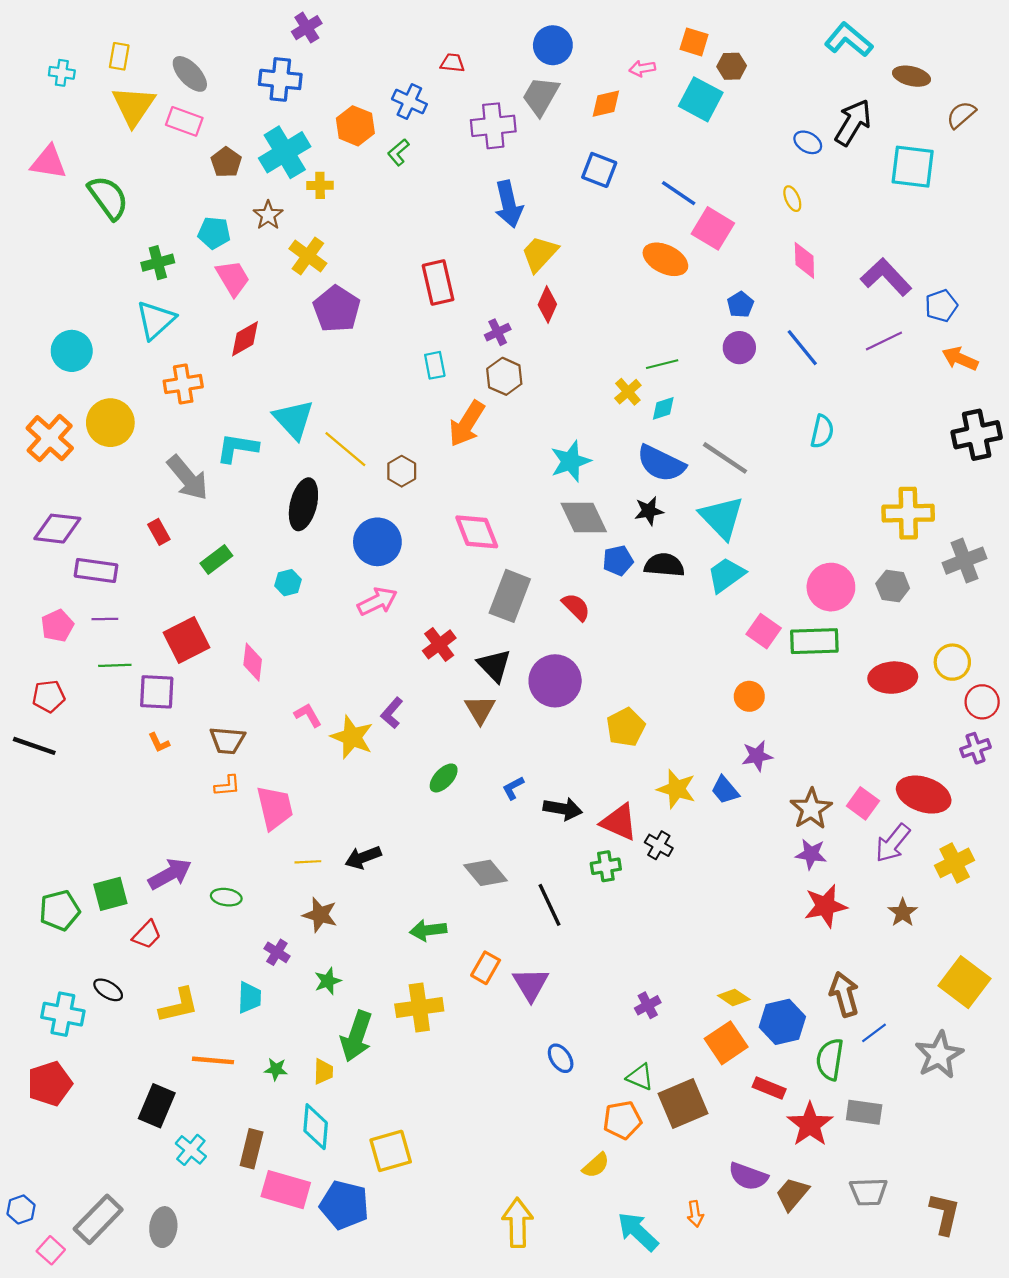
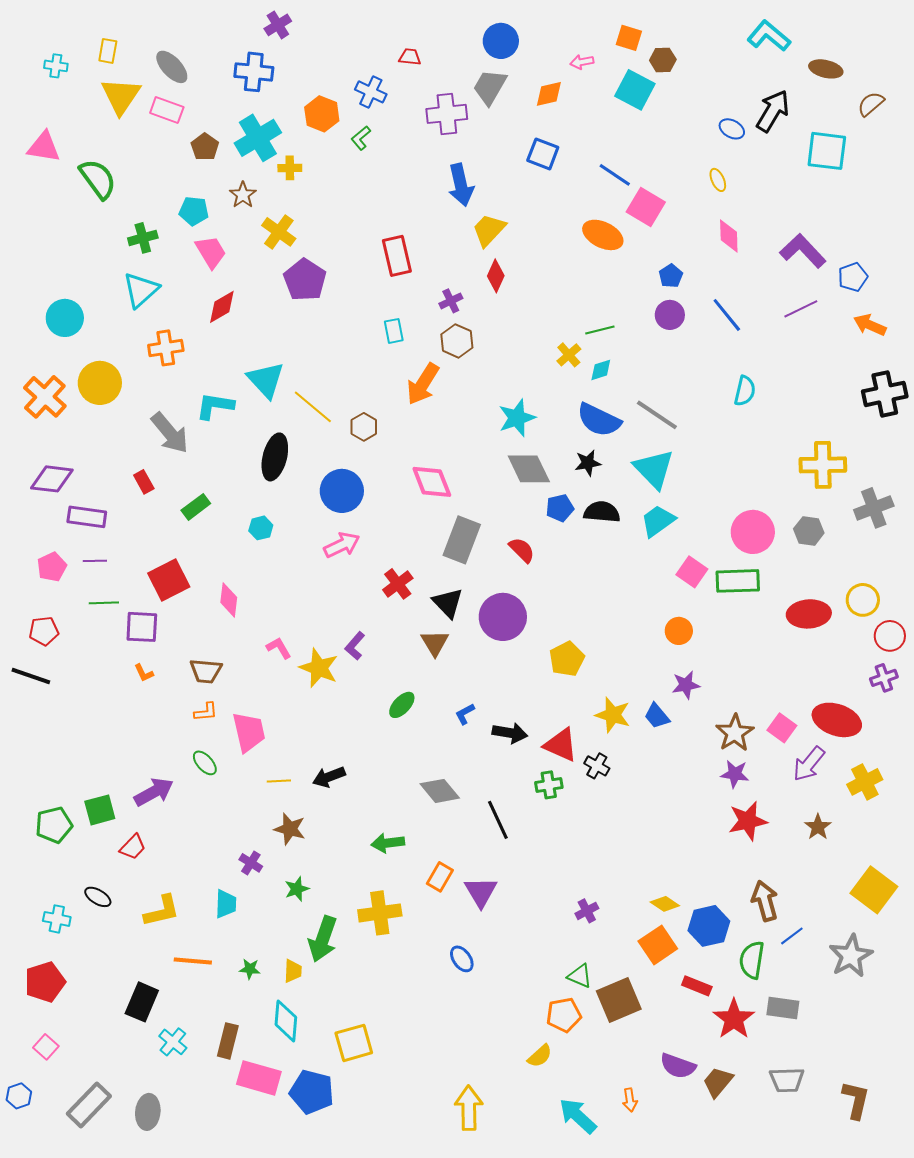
green ellipse: (226, 897) -> (205, 763), moved, turned 40
cyan cross: (63, 1014) -> (57, 919), size x0.7
blue ellipse: (561, 1058) -> (462, 959), moved
pink square: (51, 1250) -> (46, 1047), moved

